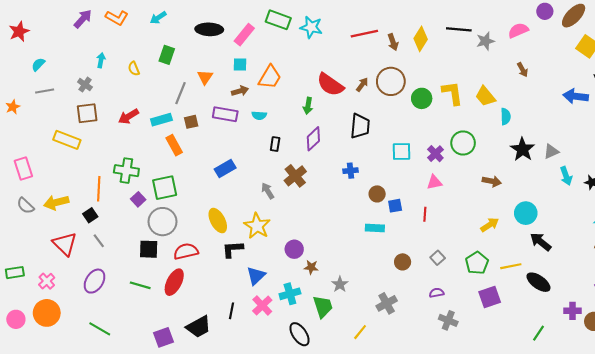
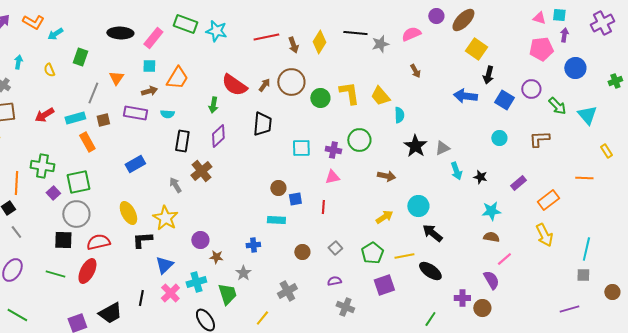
cyan arrow: (158, 18) -> (55, 34), moved
black rectangle: (275, 144) -> (182, 141), size x1.5
purple cross: (435, 154) -> (333, 150), turned -35
blue cross: (350, 171) -> (253, 245), moved

